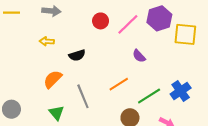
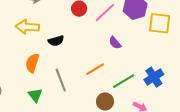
yellow arrow: (47, 41) -> (27, 27), size x1.6
orange semicircle: (53, 79) -> (32, 63), turned -30

